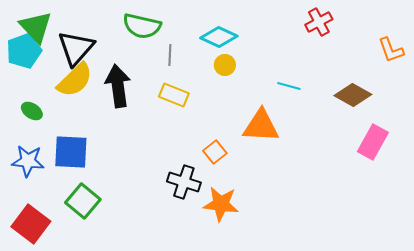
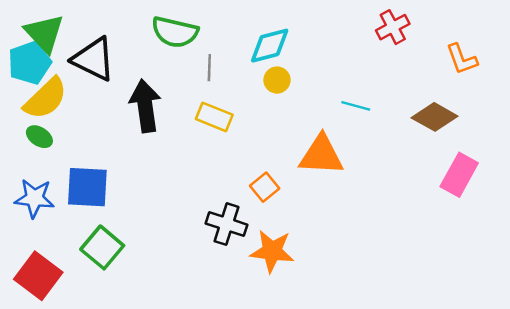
cyan diamond: (219, 37) -> (270, 46), turned -39
black triangle: (76, 48) -> (94, 59), turned -45
orange L-shape: (391, 50) -> (462, 59), moved
yellow semicircle: (75, 80) -> (46, 98), moved

